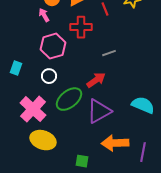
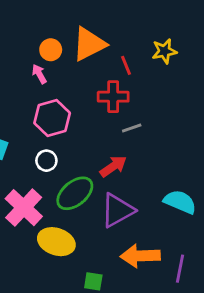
red cross: (81, 27) -> (113, 97), moved
yellow ellipse: (43, 140) -> (56, 242), moved

